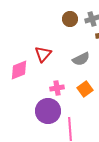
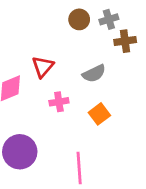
pink cross: (57, 88) -> (59, 102), moved
purple circle: (48, 111) -> (20, 152), moved

